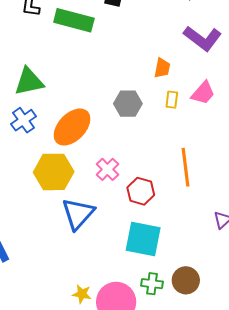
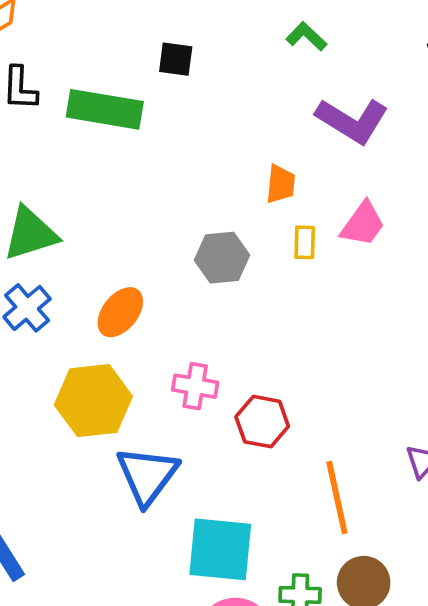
orange ellipse: (72, 127) -> (120, 312), size x0.7
orange line: (186, 167) -> (337, 497), moved
pink cross: (107, 169) -> (195, 386), turned -30
cyan square: (143, 239) -> (220, 549), moved

